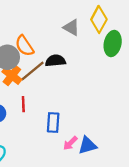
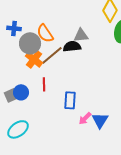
gray triangle: (71, 27) -> (81, 35), moved, turned -35
blue triangle: (87, 145) -> (100, 120), turned -42

